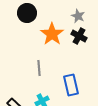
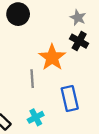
orange star: (52, 34) -> (52, 57), moved

